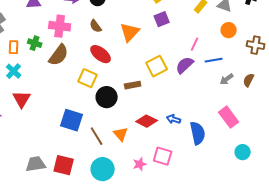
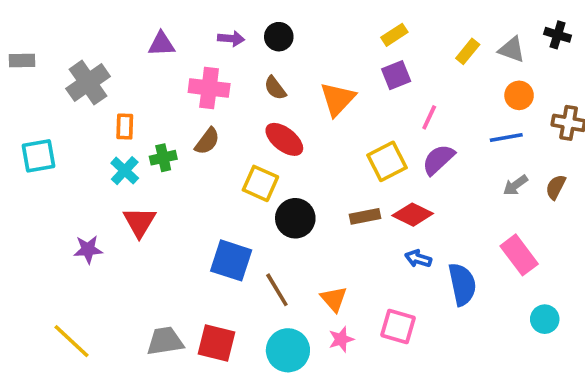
green cross: (35, 43) -> (163, 158), moved, turned -32
pink line: (195, 44) -> (429, 117), moved
brown semicircle: (59, 55) -> (207, 141), size x0.7
blue line: (214, 60) -> (506, 138), moved
brown rectangle: (133, 85) -> (365, 216), moved
red diamond: (147, 121) -> (413, 215), moved
orange triangle: (121, 134) -> (334, 299), moved
pink star: (140, 164) -> (341, 339), moved

